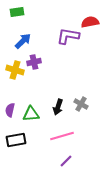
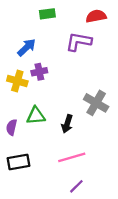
green rectangle: (17, 12) -> (47, 14), moved
red semicircle: (90, 22) -> (96, 16), moved
gray cross: (81, 104) -> (96, 103), moved, size x1.5
green triangle: (31, 114) -> (36, 116), moved

